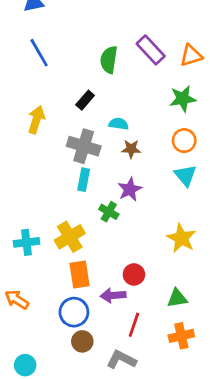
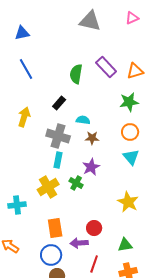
yellow cross: (70, 237) -> (48, 187), moved

